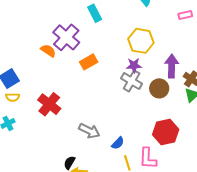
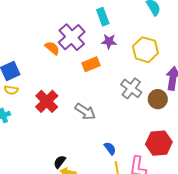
purple star: (134, 65) -> (109, 41), moved
gray arrow: (89, 131) -> (85, 112), moved
blue semicircle: (118, 143) -> (110, 148), turned -88

